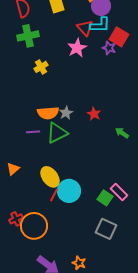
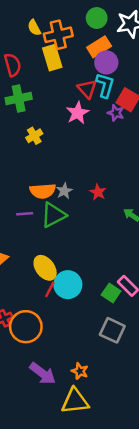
cyan L-shape: (100, 25) -> (105, 85), turned -75

